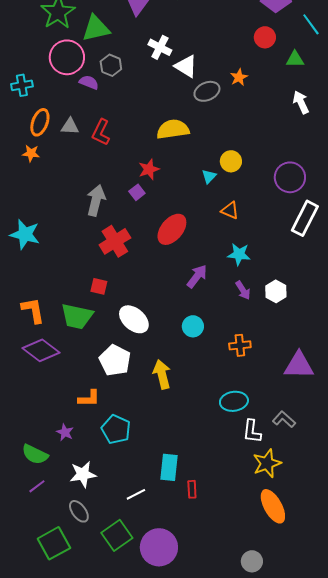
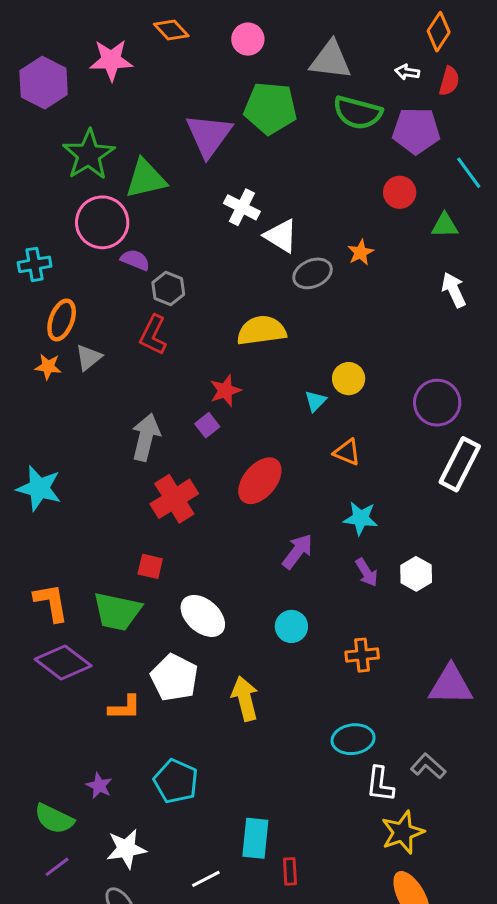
gray hexagon: (111, 65) -> (168, 288), moved
gray triangle: (70, 126) -> (89, 358), moved, turned -42
orange L-shape: (89, 398) -> (125, 708), moved

